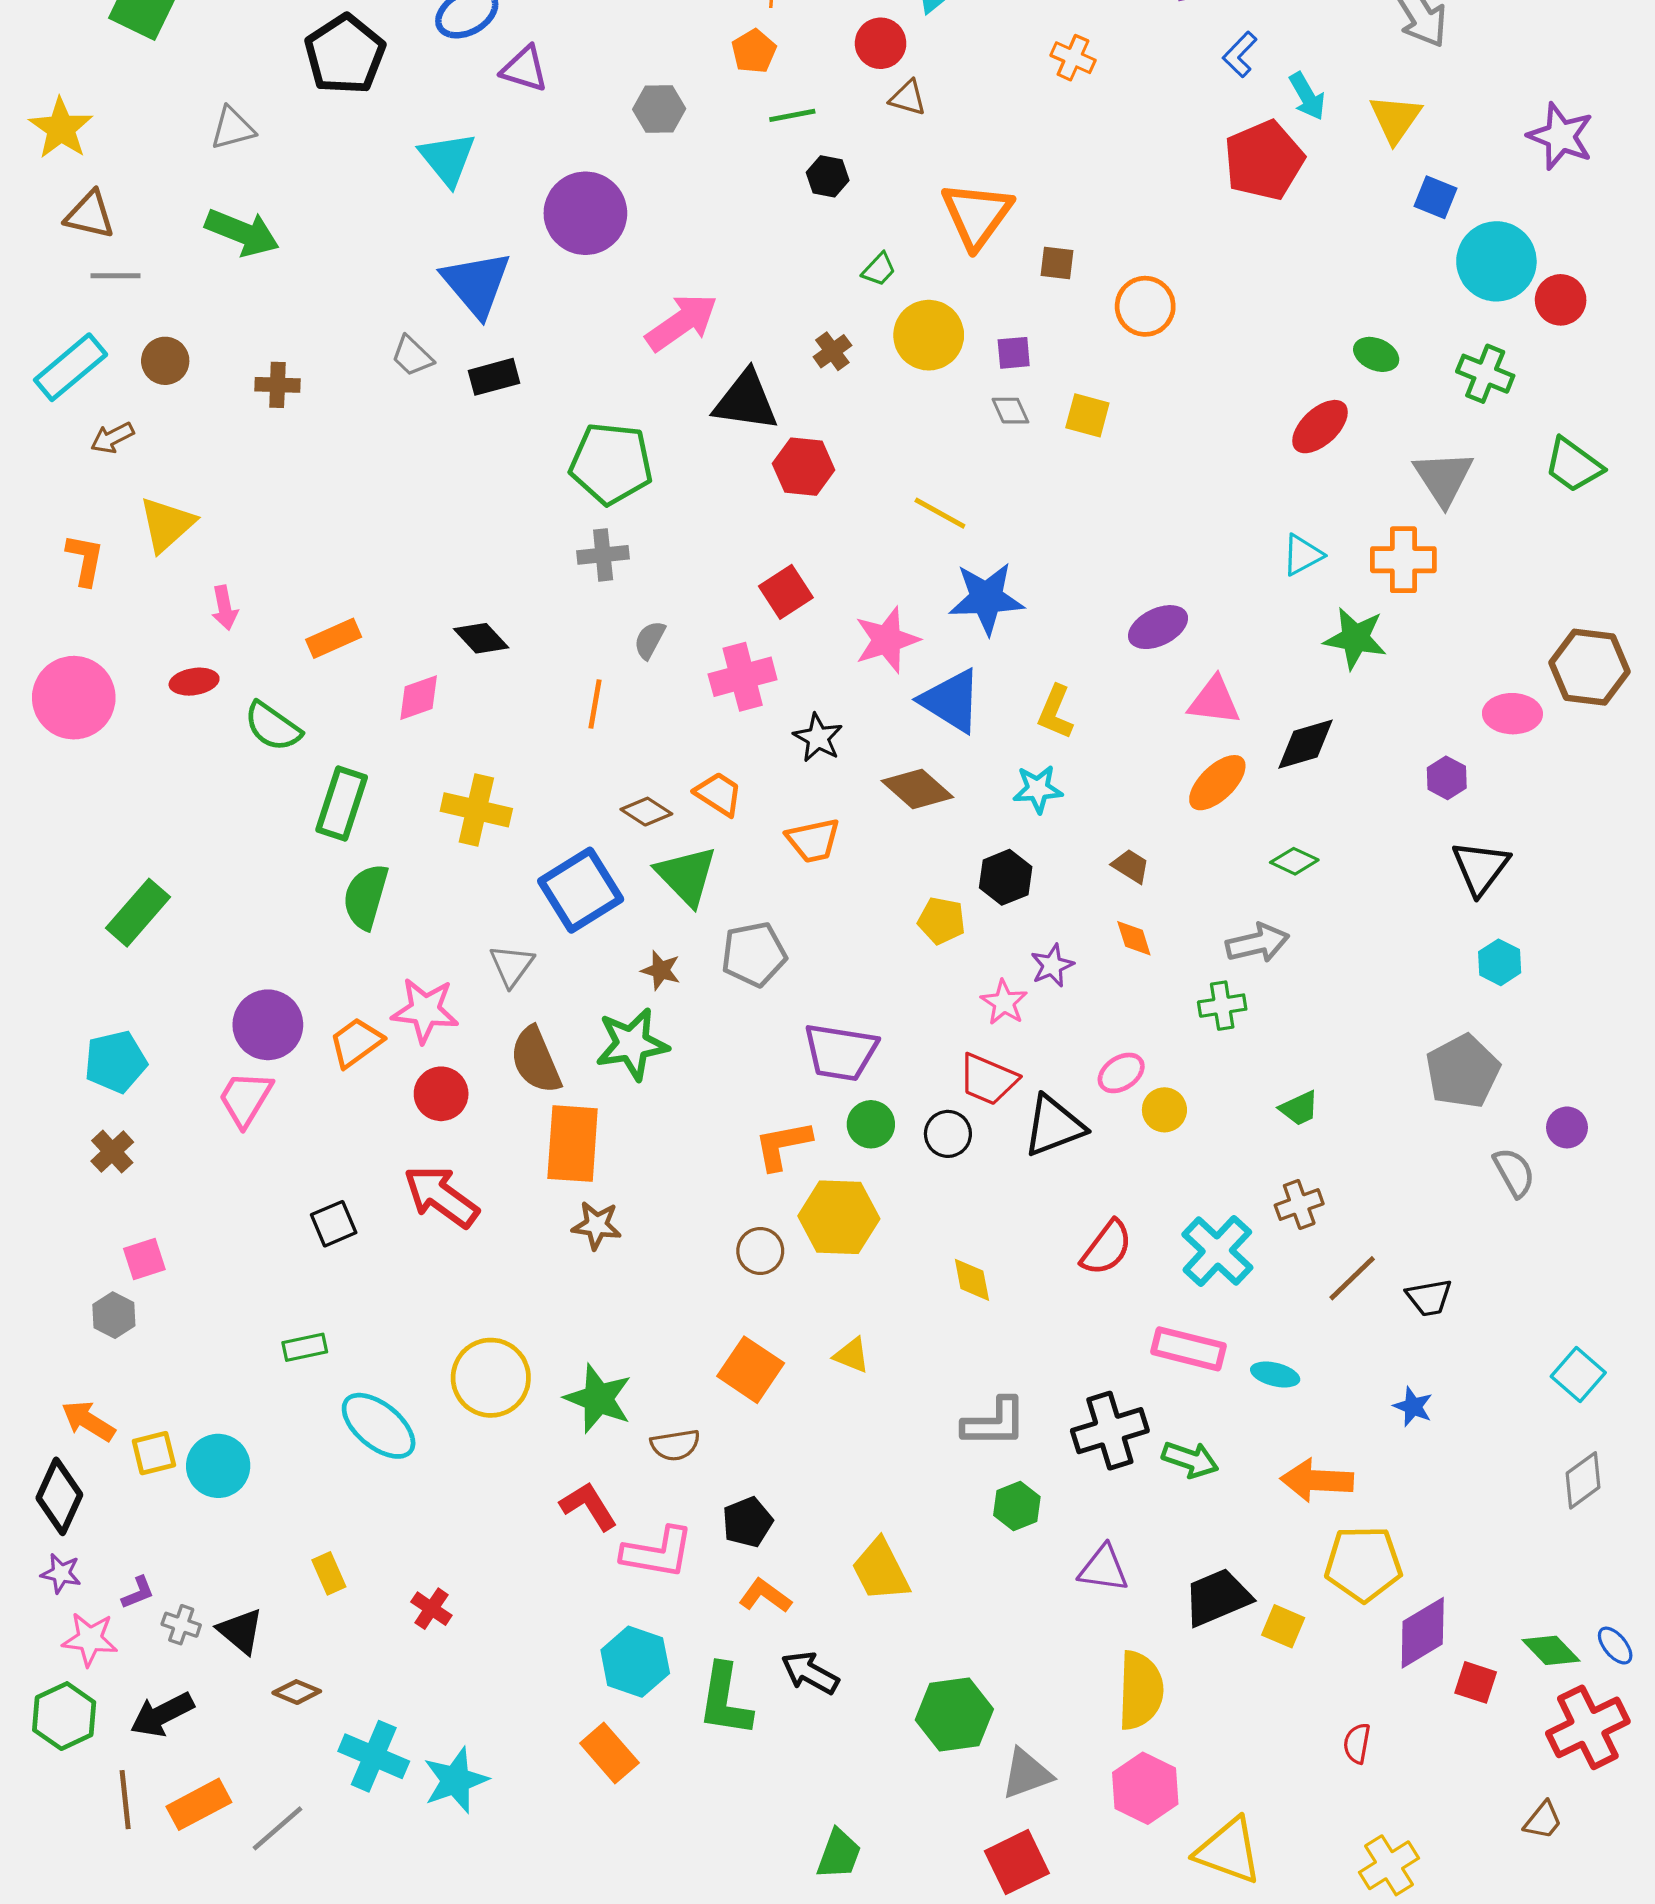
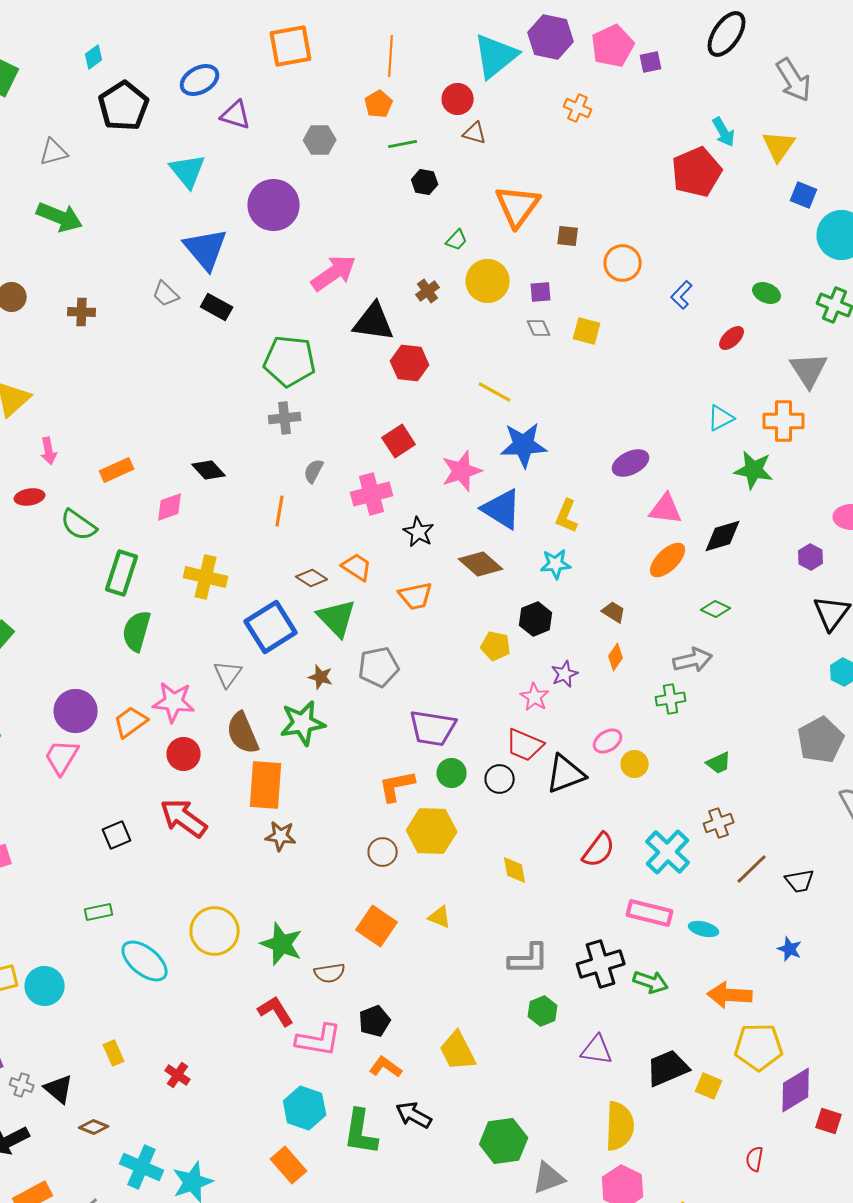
blue L-shape: (1240, 54) -> (682, 295), moved
black rectangle: (494, 377) -> (217, 307), turned 44
red ellipse: (1320, 427) -> (732, 338), size x0.7
orange diamond: (1134, 938) -> (616, 657), turned 52

